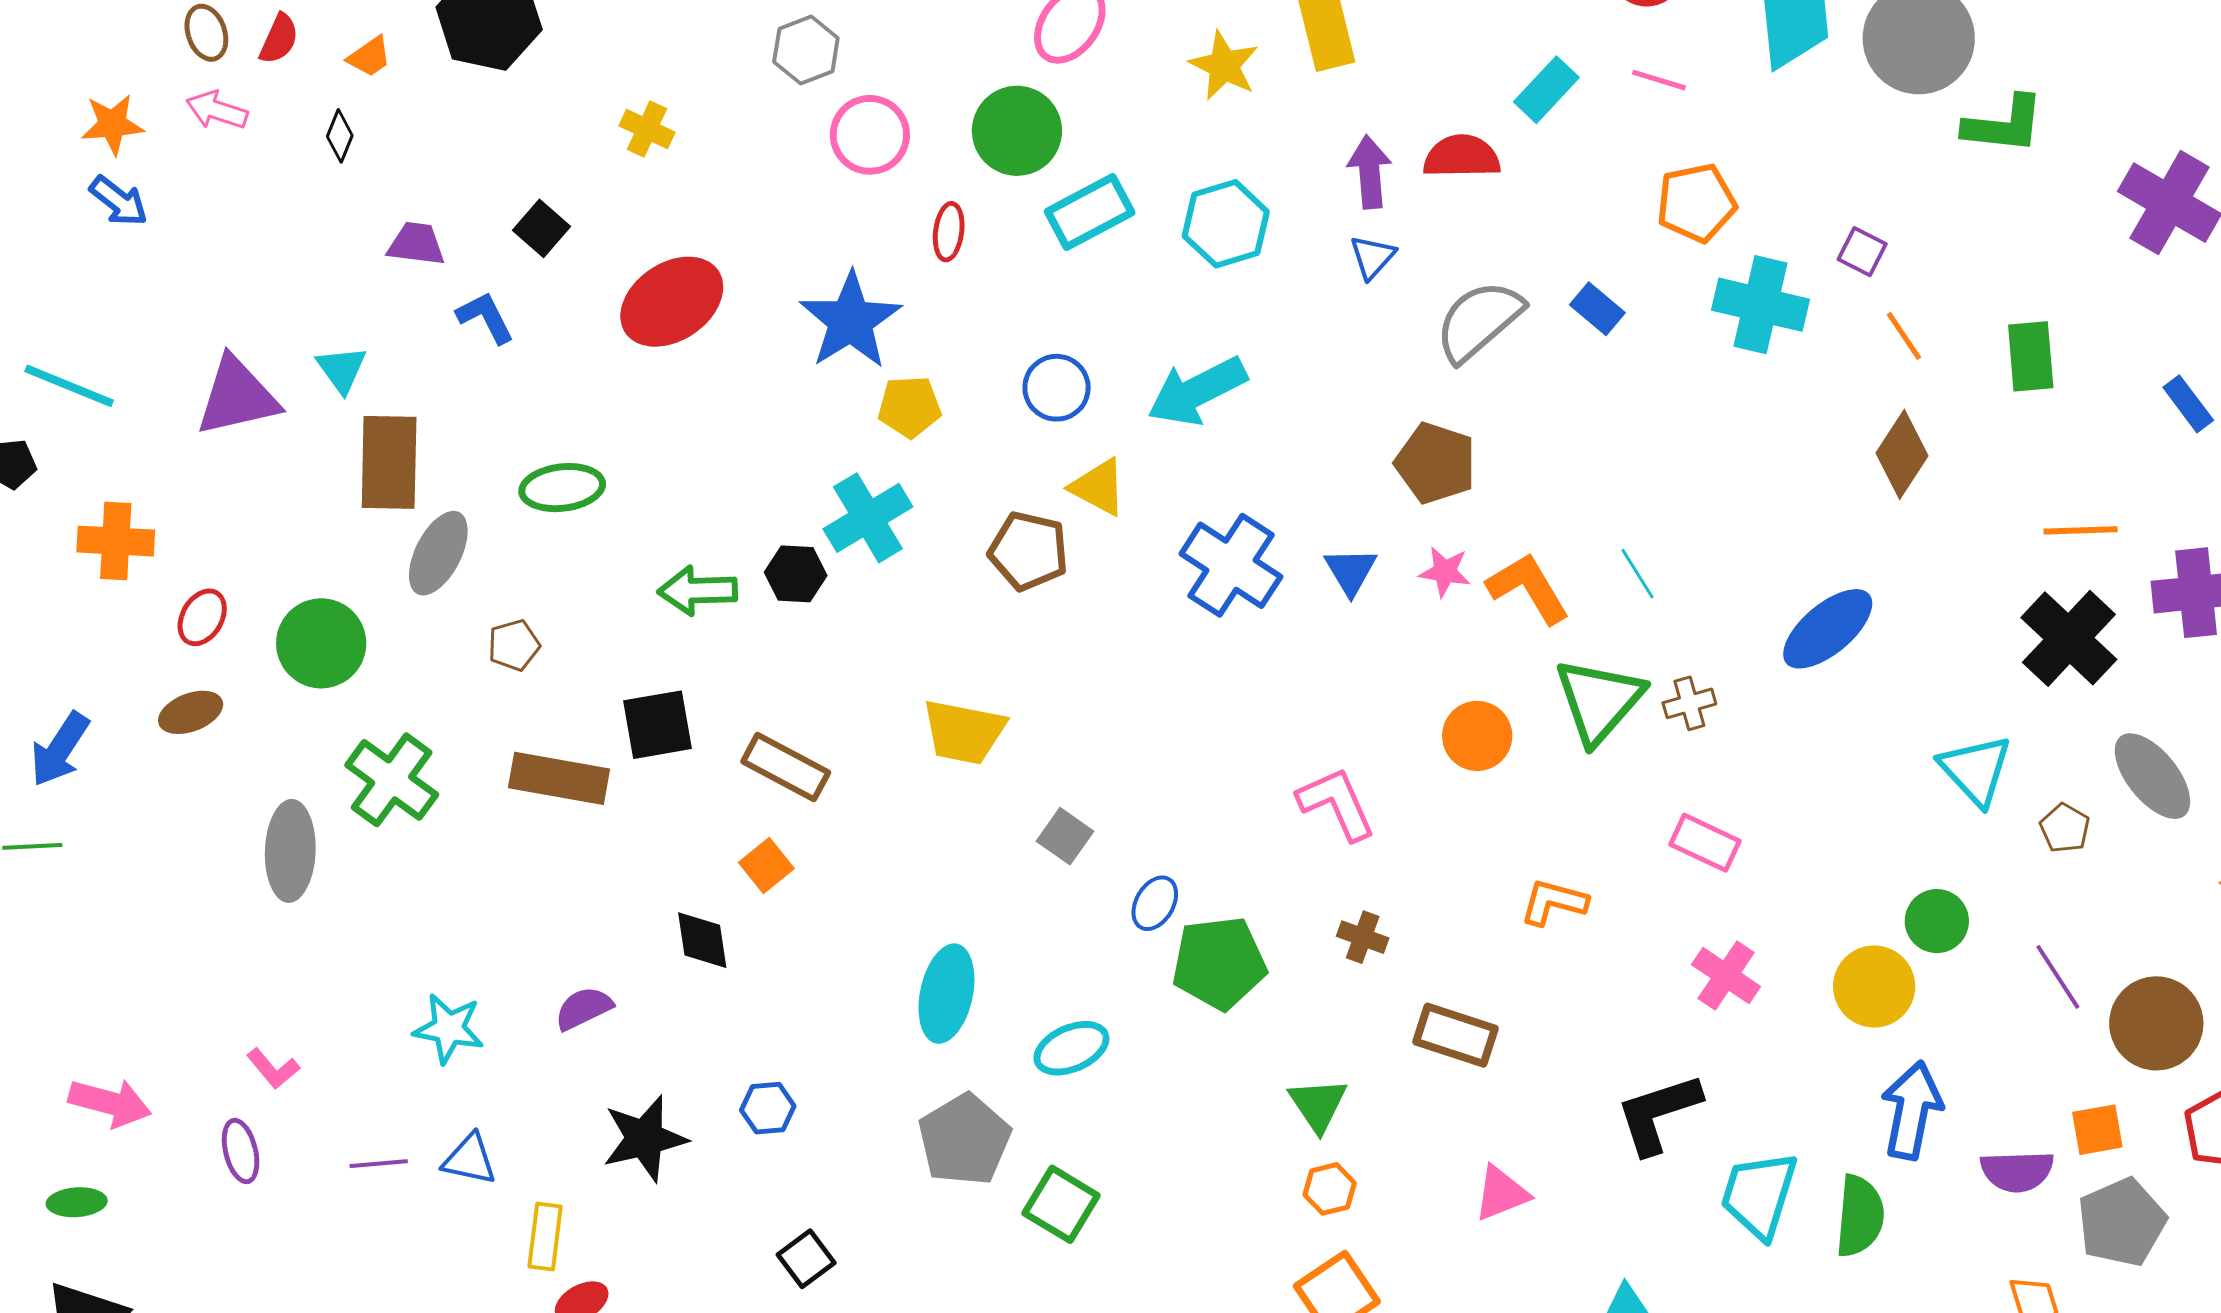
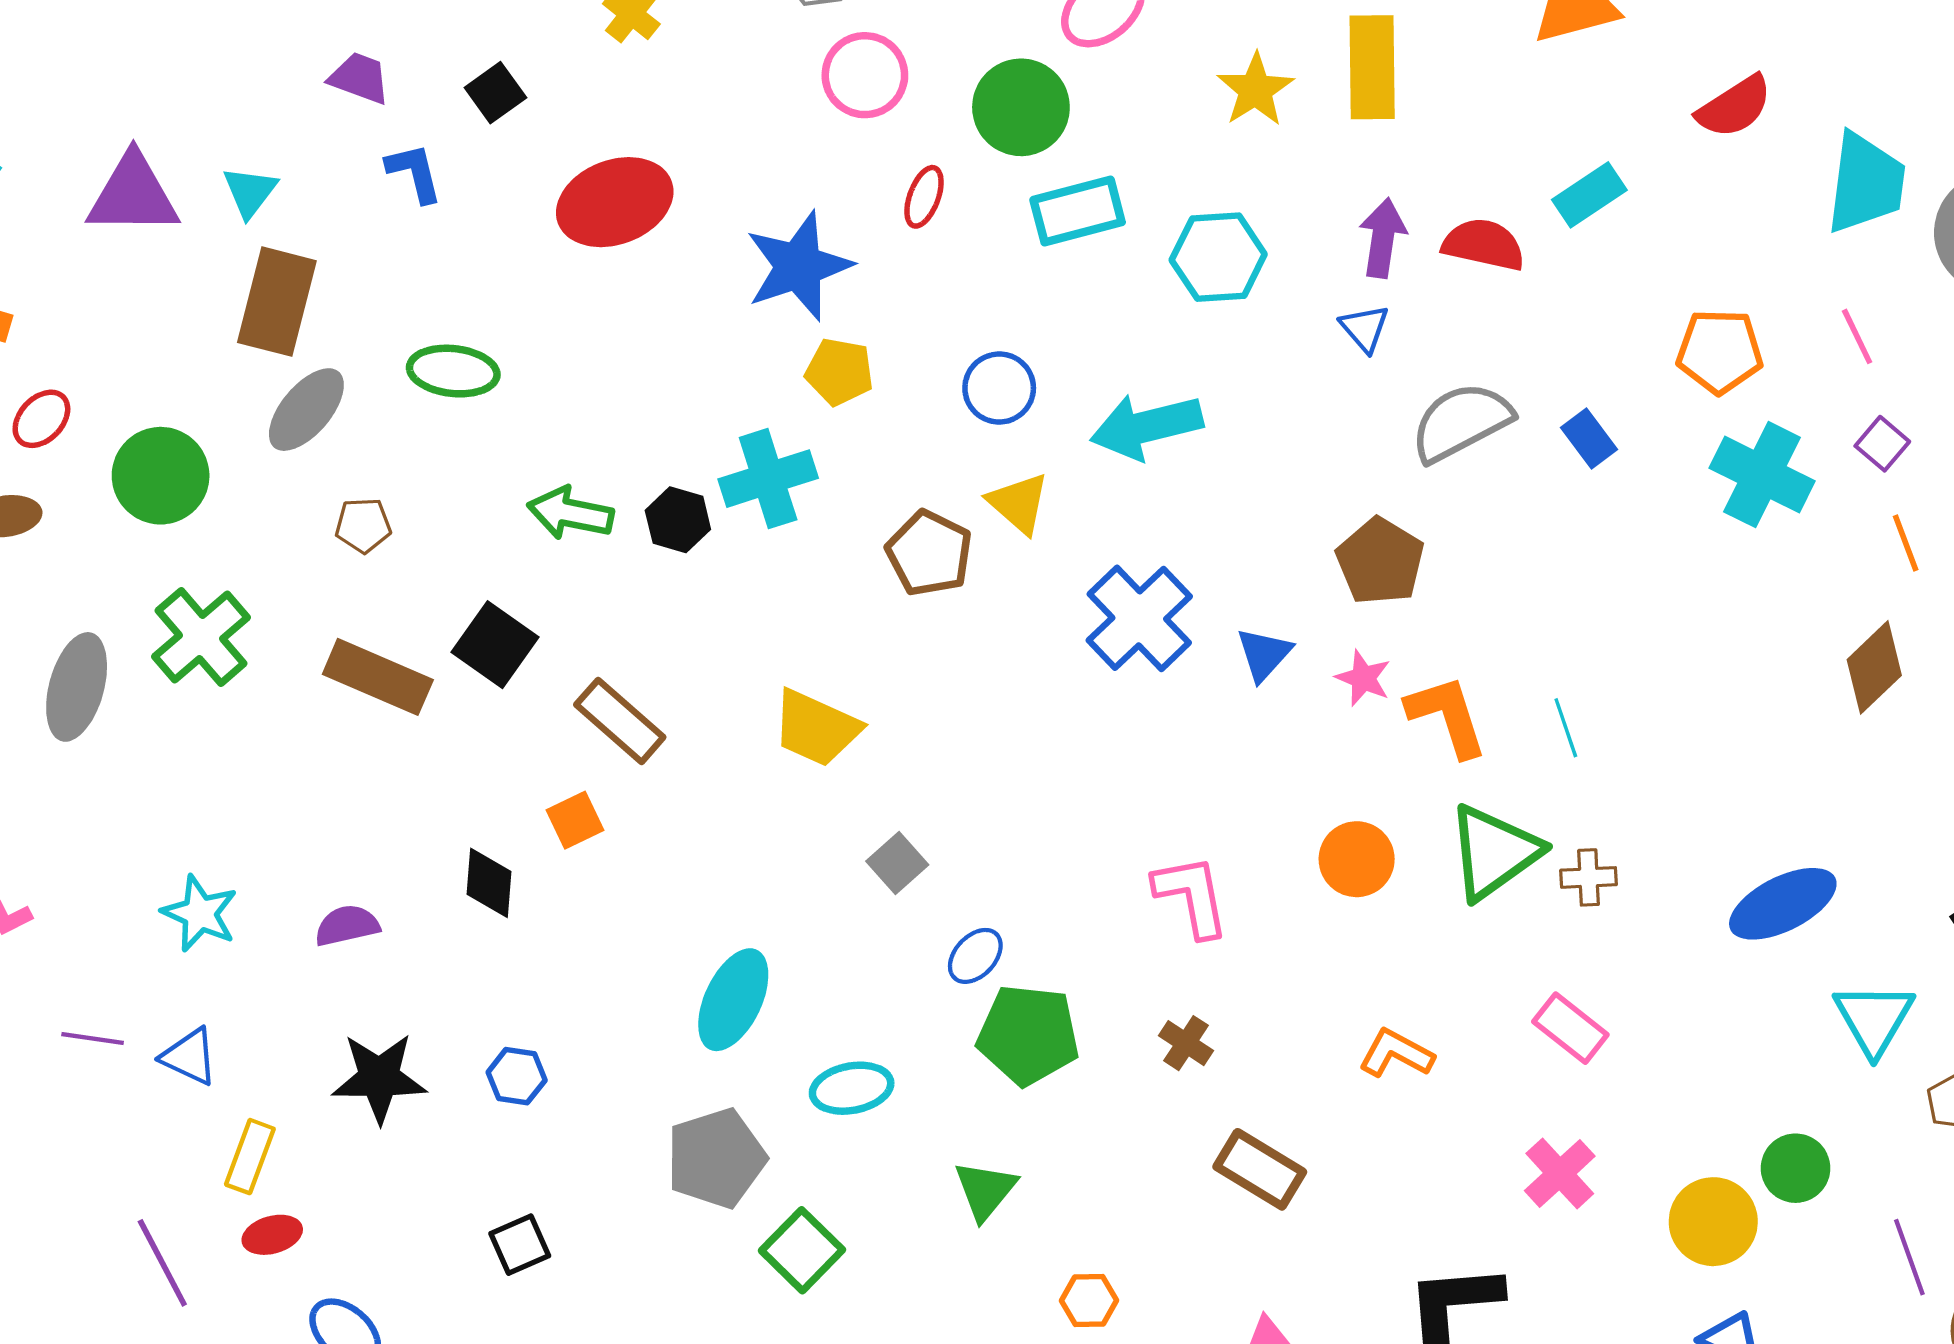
pink line: (1659, 80) -> (1857, 336), moved, turned 34
blue triangle: (1372, 257) -> (1365, 328), turned -36
blue ellipse: (1828, 629) -> (1783, 904), moved
black square: (658, 725) -> (495, 645), turned 32
green triangle: (1318, 1105) -> (985, 1190), moved

